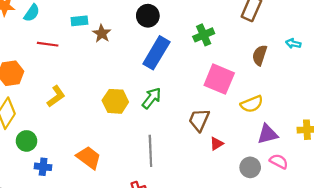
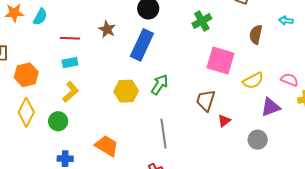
cyan rectangle: (79, 21) -> (70, 63), moved
red line: (48, 44) -> (70, 38), moved
blue rectangle: (156, 53) -> (142, 45), moved
green circle: (27, 141) -> (58, 121), moved
pink semicircle: (279, 161) -> (289, 80), moved

